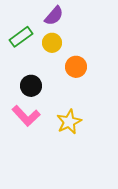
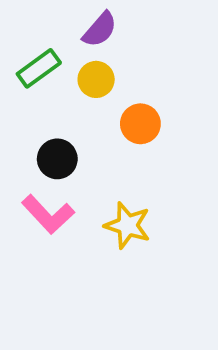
yellow star: (69, 122) -> (127, 225), turned -30

